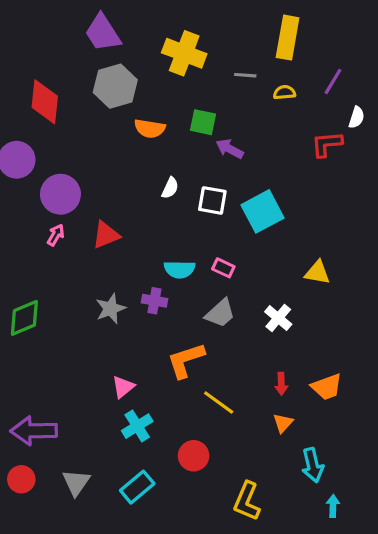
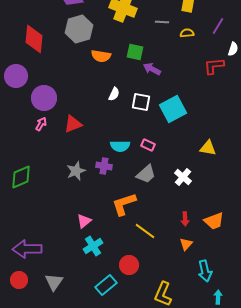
cyan rectangle: (137, 487) -> (106, 285), moved

